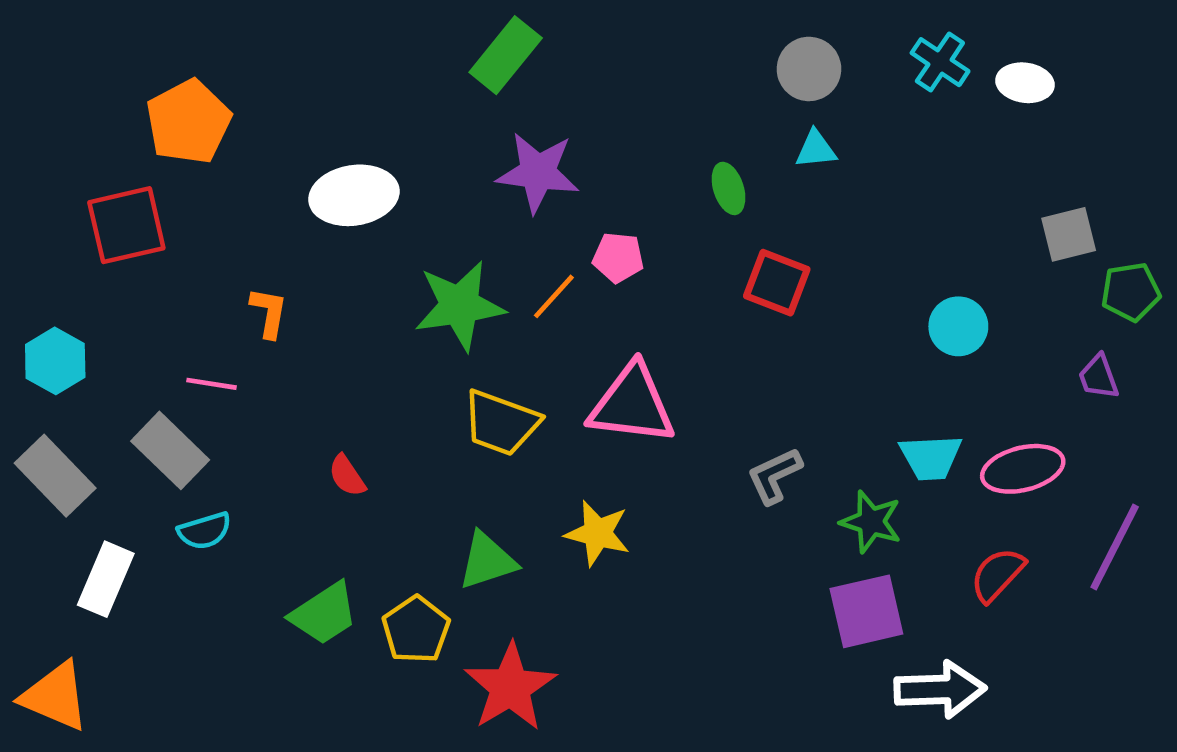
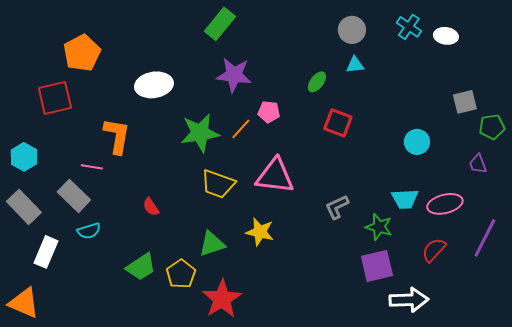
green ellipse: (729, 188) -> (317, 82), turned 55
orange L-shape: (269, 313) -> (117, 136), size x1.6

